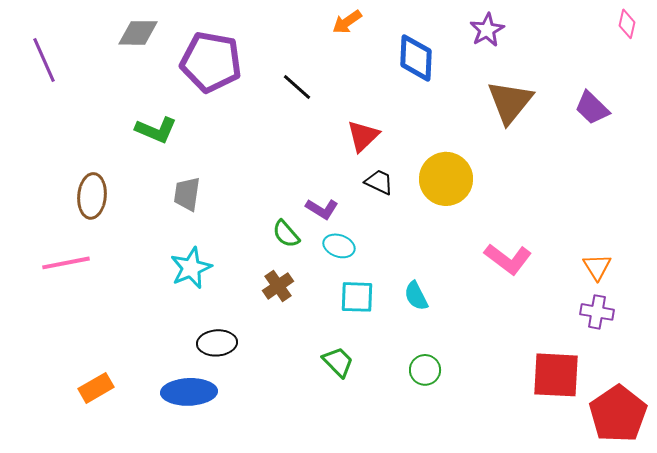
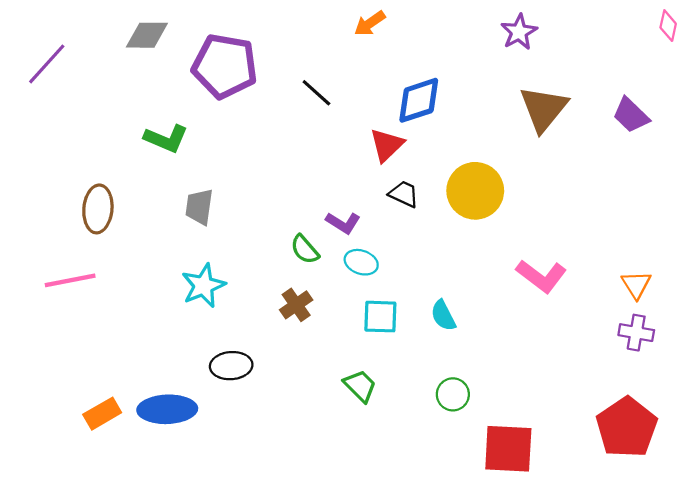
blue diamond: (416, 58) -> (419, 100), moved, turned 69
purple line: (44, 60) -> (47, 64), turned 66
red square: (556, 375) -> (508, 449), moved
blue ellipse: (189, 392) -> (167, 409), moved
red pentagon: (618, 414) -> (627, 427), moved

